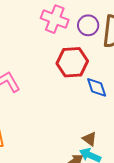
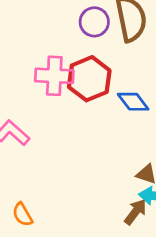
pink cross: (55, 19) -> (54, 76), moved

